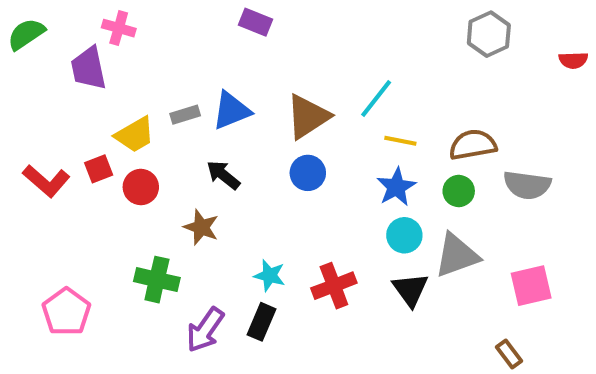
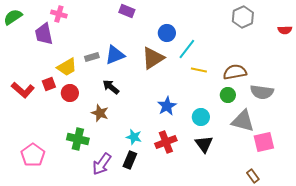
blue circle: (308, 173) -> (167, 33), moved
blue star: (396, 187) -> (167, 106), moved
gray triangle: (457, 255) -> (243, 121), moved, turned 35

